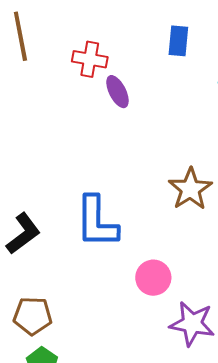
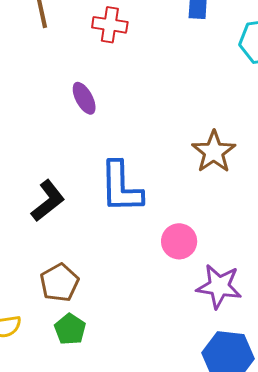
purple ellipse: (117, 92) -> (84, 98), moved
brown pentagon: (33, 316) -> (59, 283), turned -30

